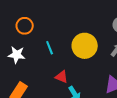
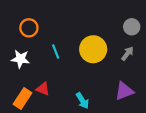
red triangle: (62, 77) -> (43, 89), moved

